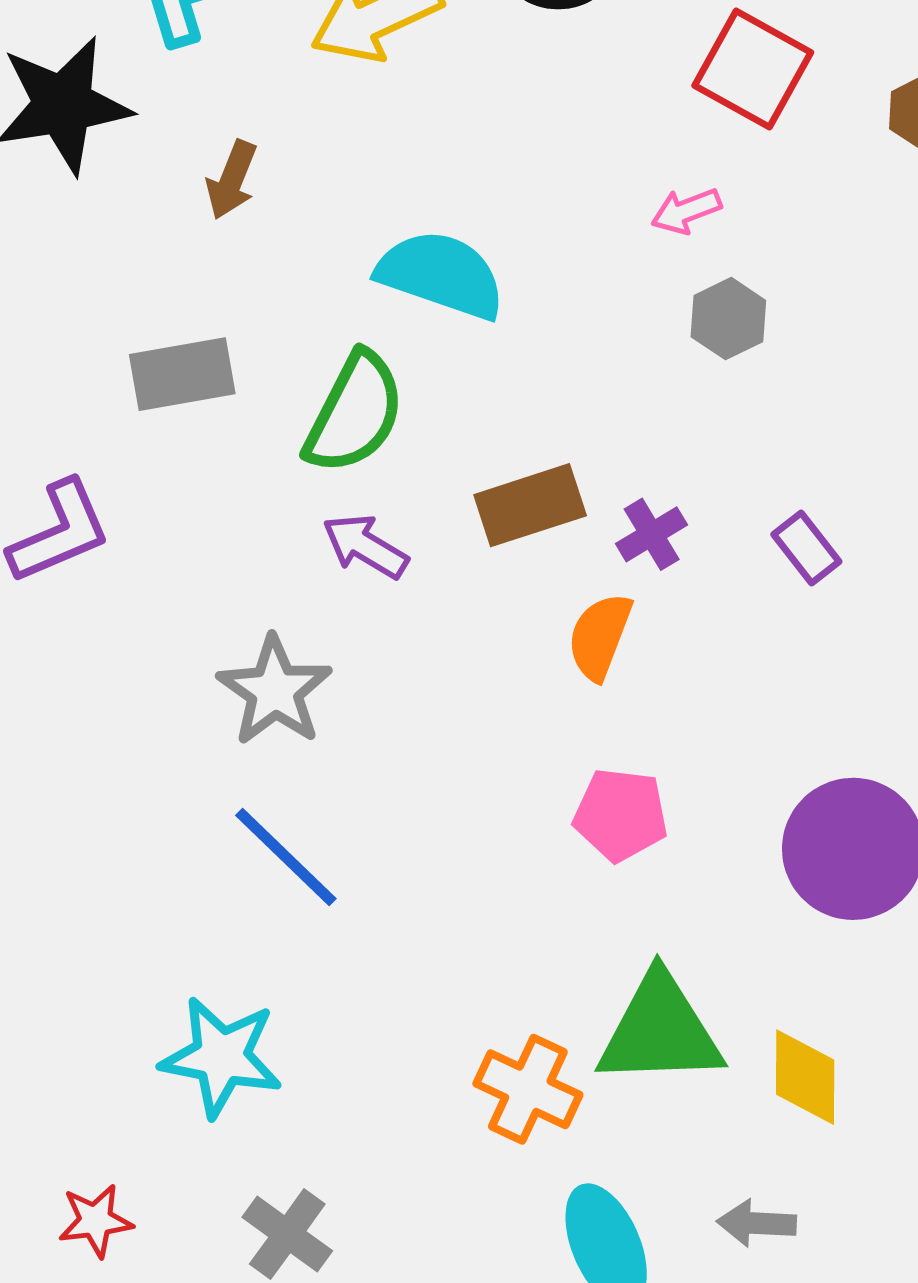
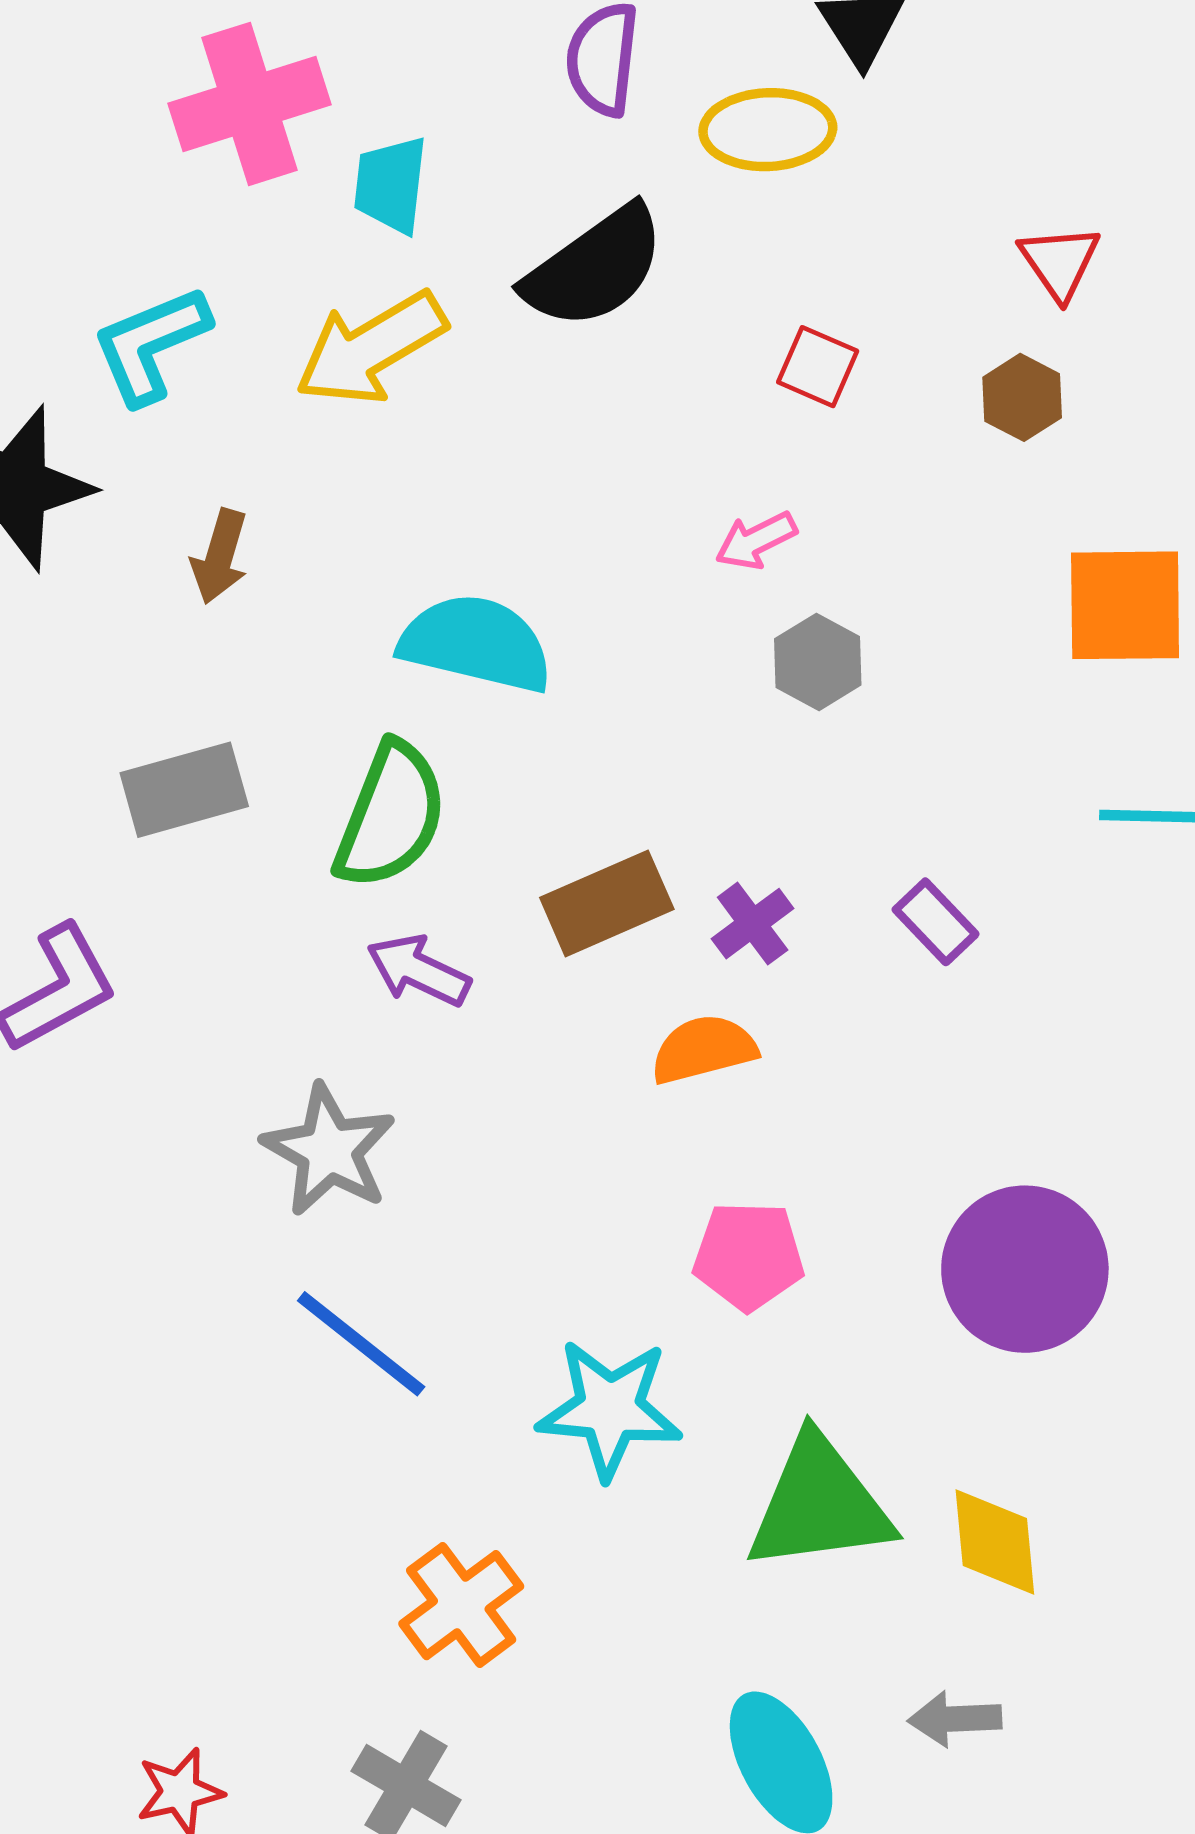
red square: (753, 69) -> (818, 367), size x0.6
orange semicircle: (600, 636) -> (704, 1049), turned 60
cyan star: (221, 1057) -> (610, 1409), moved
orange cross: (528, 1089) -> (461, 1605), moved, turned 34

